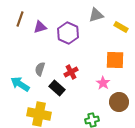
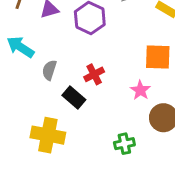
cyan arrow: (20, 84) -> (20, 47), moved

